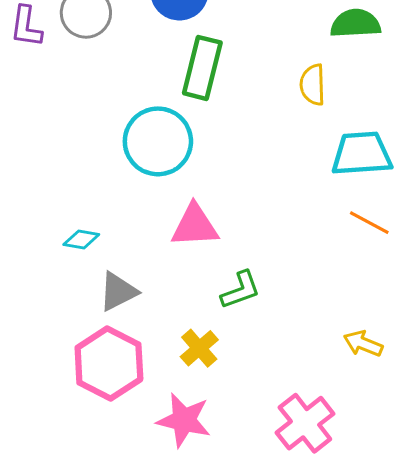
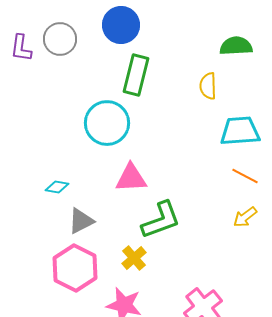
green L-shape: (241, 290) -> (161, 220), size x1.5
yellow arrow: (363, 344) -> (245, 217), moved, turned -60

